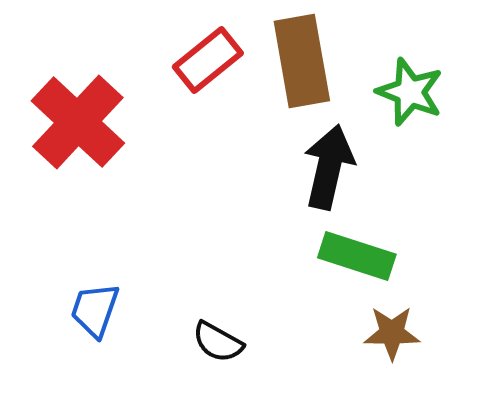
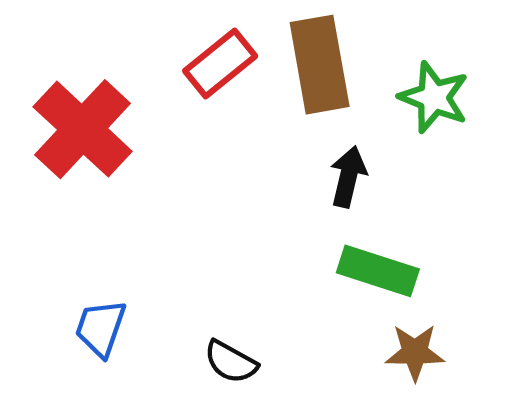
black arrow: (329, 167) -> (348, 177), size x0.7

